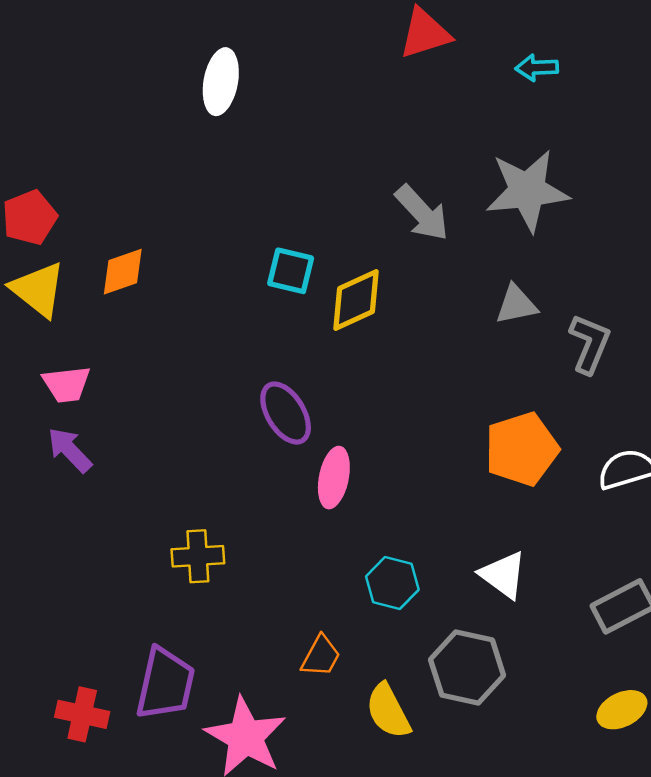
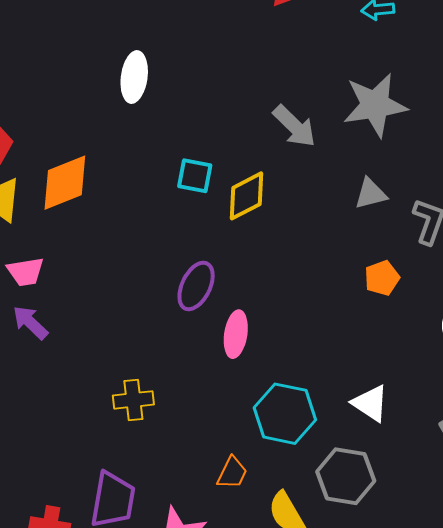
white ellipse: (221, 82) -> (134, 77), moved
orange diamond: (123, 272) -> (65, 183), size x1.5
purple ellipse: (286, 413) -> (196, 286), turned 60
orange pentagon: (522, 449) -> (382, 278), moved, size x0.6
cyan hexagon: (392, 583) -> (285, 414), size x1.5

